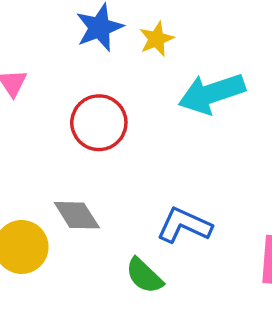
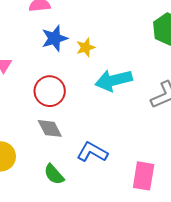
gray diamond: (77, 215) -> (50, 128), moved
green semicircle: (144, 276) -> (54, 174), moved

